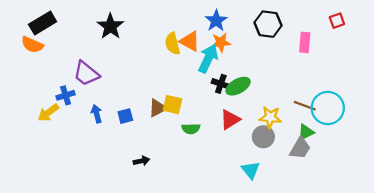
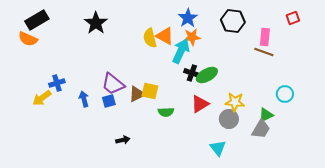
purple trapezoid: (86, 74) -> (113, 84), moved
brown line: (305, 106) -> (264, 52), moved
cyan circle: (328, 108) -> (285, 94), size x0.6

